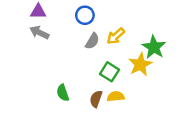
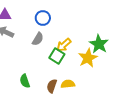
yellow arrow: (116, 36) -> (64, 45), moved
gray semicircle: (92, 41) -> (38, 39), moved
green square: (110, 72) -> (57, 56), moved

